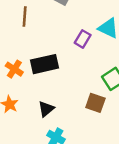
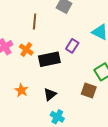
purple rectangle: (83, 39) -> (72, 46), moved
orange cross: (14, 69) -> (26, 50), moved

